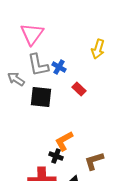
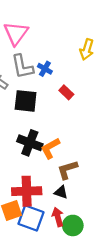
black cross: (56, 156) -> (30, 143), moved, size x1.6
brown L-shape: (94, 161) -> (67, 170), moved

